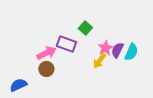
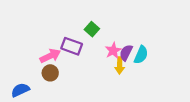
yellow arrow: (99, 61) -> (120, 65), moved, turned -35

